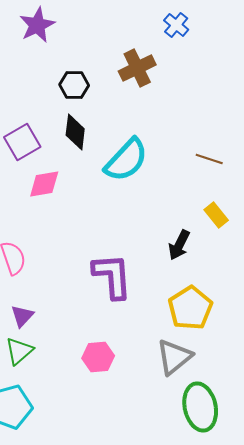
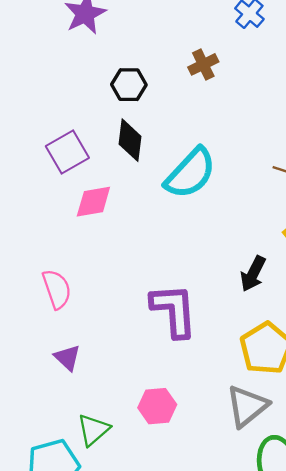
brown cross: (137, 68) -> (203, 64), size x0.7
purple triangle: (22, 316) -> (67, 358), turned -30
green triangle: (19, 351) -> (93, 430), moved

